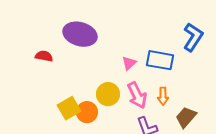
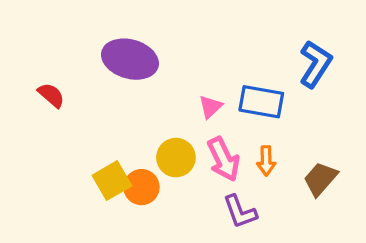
red semicircle: (44, 56) -> (51, 95), moved, turned 30
brown trapezoid: (186, 117) -> (320, 179), moved

